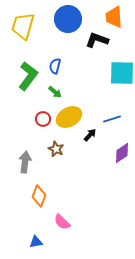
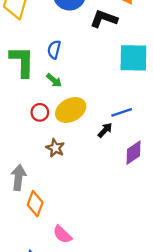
green L-shape: (28, 76) -> (22, 61), turned -36
black arrow: (90, 135) -> (105, 130), moved
gray arrow: (25, 162) -> (19, 178), moved

